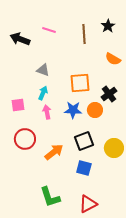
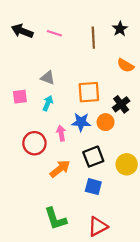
black arrow: (20, 39) -> (22, 31), moved
pink square: (18, 105) -> (20, 97), moved
pink arrow: (47, 112) -> (61, 133), moved
red circle: (25, 139) -> (34, 143), moved

